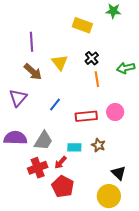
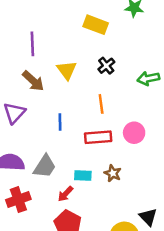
orange line: (97, 79) -> (101, 104), moved
blue line: (55, 105) -> (60, 122), turned -40
red cross: (38, 168) -> (18, 200), moved
black triangle: (119, 173) -> (148, 217), moved

